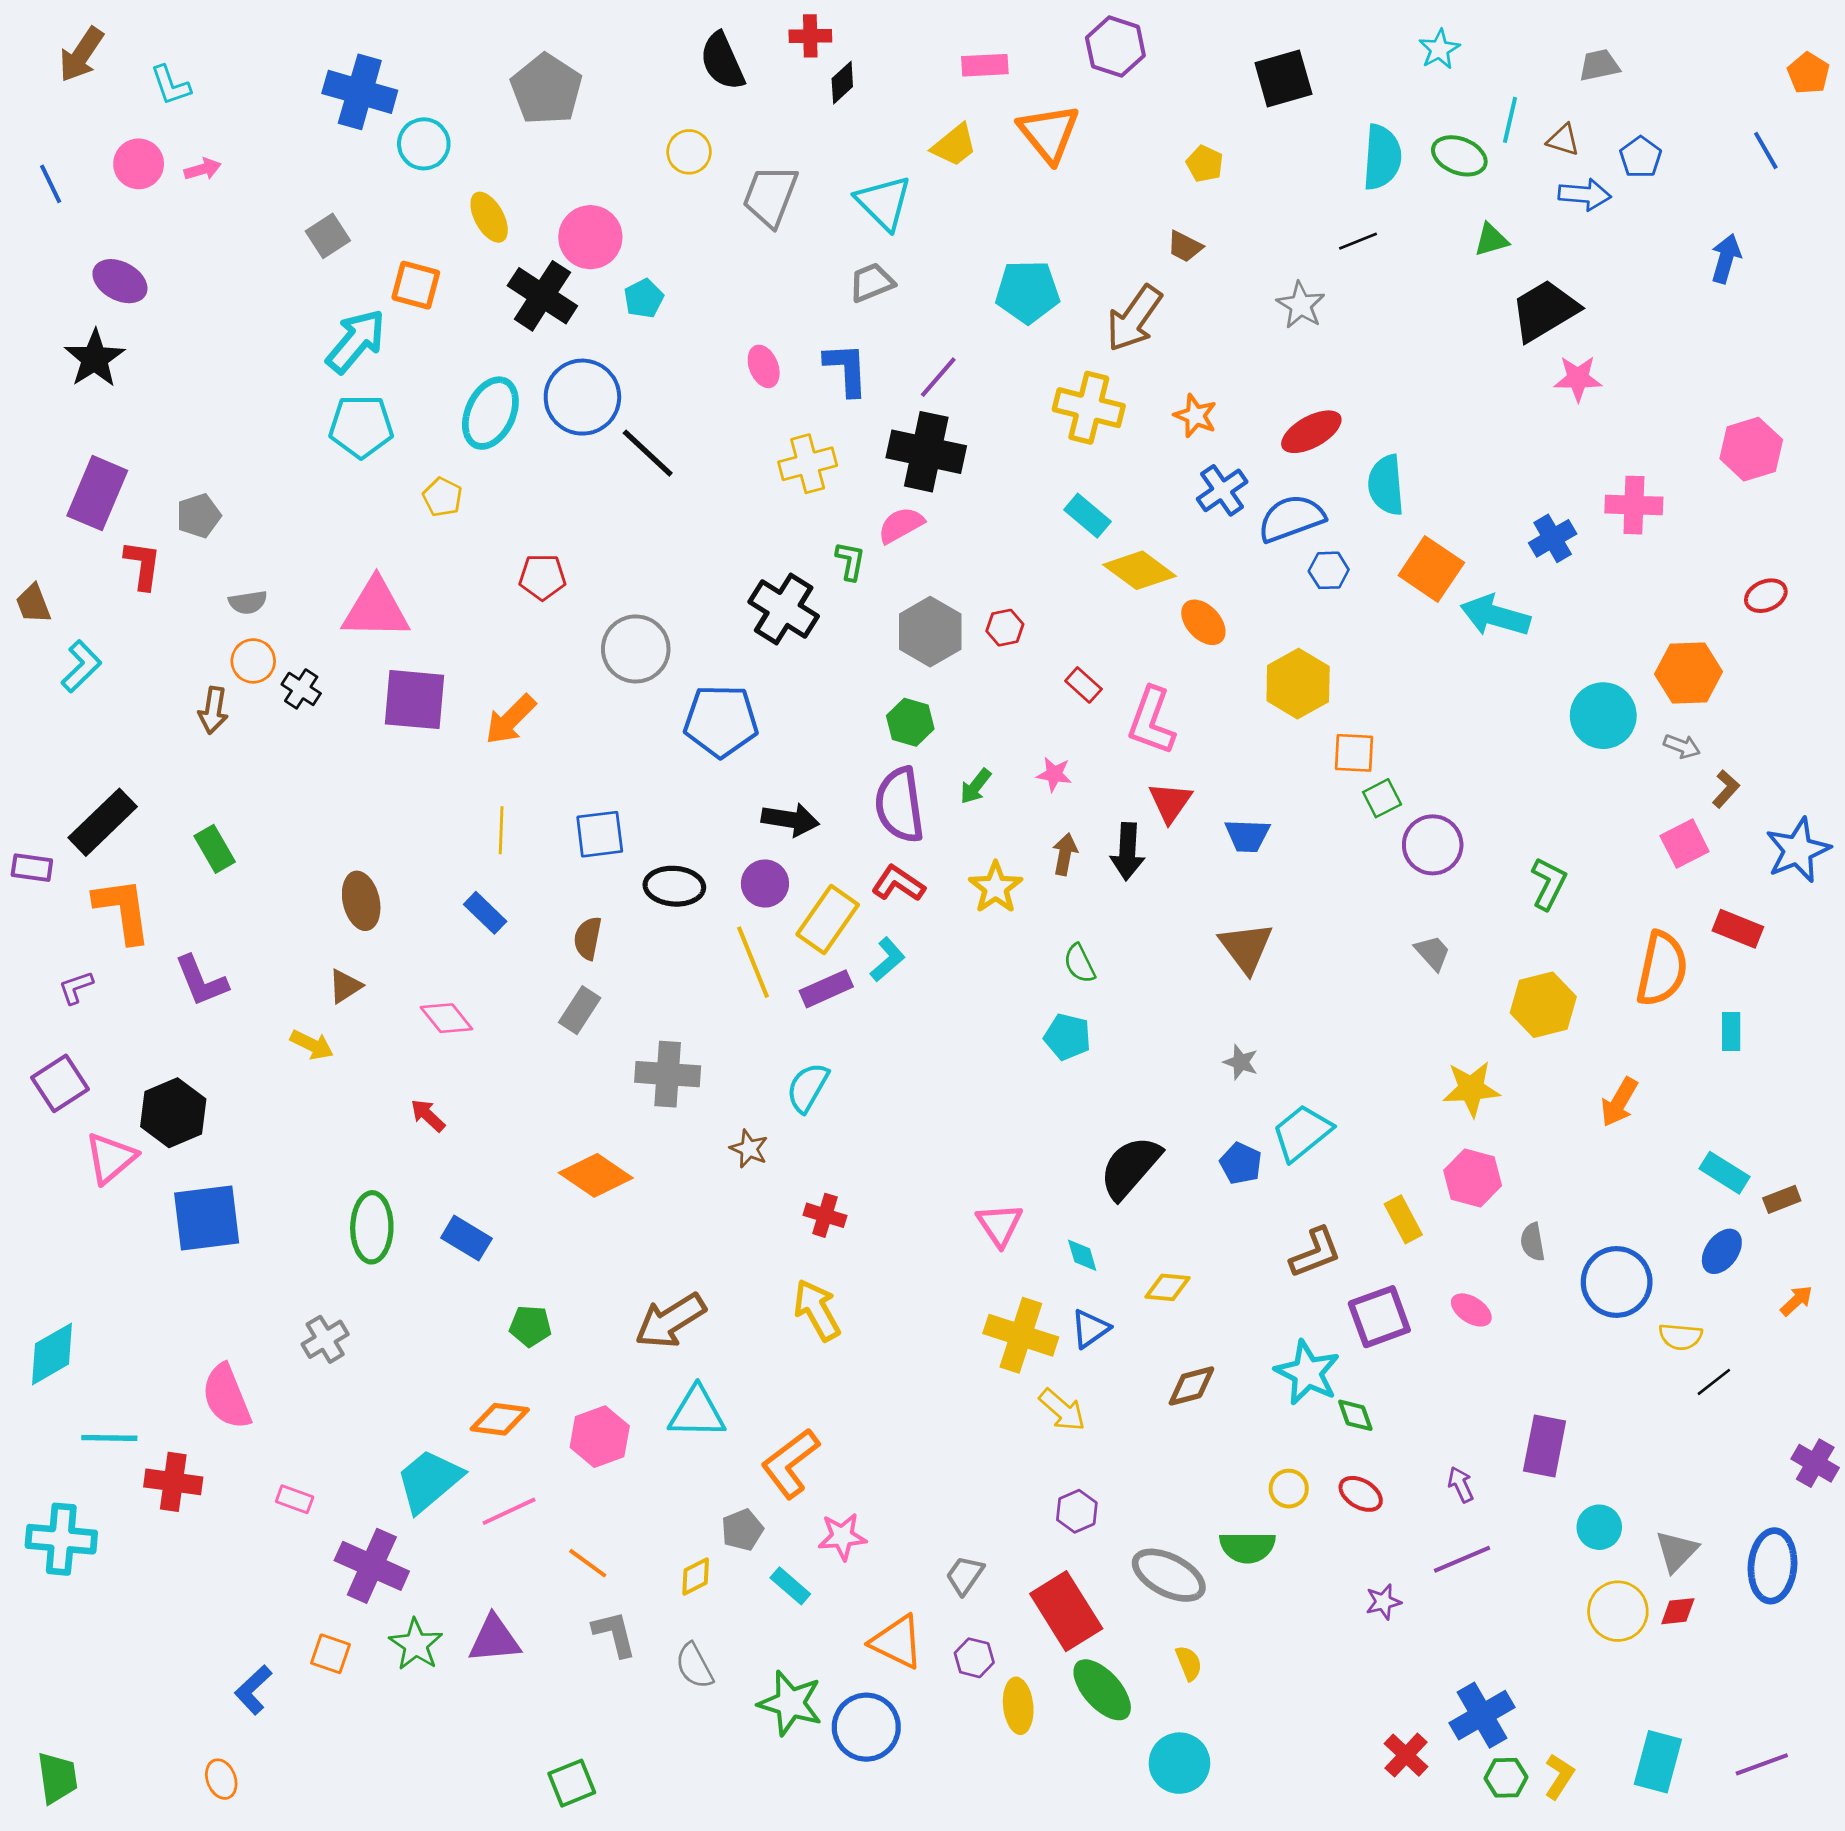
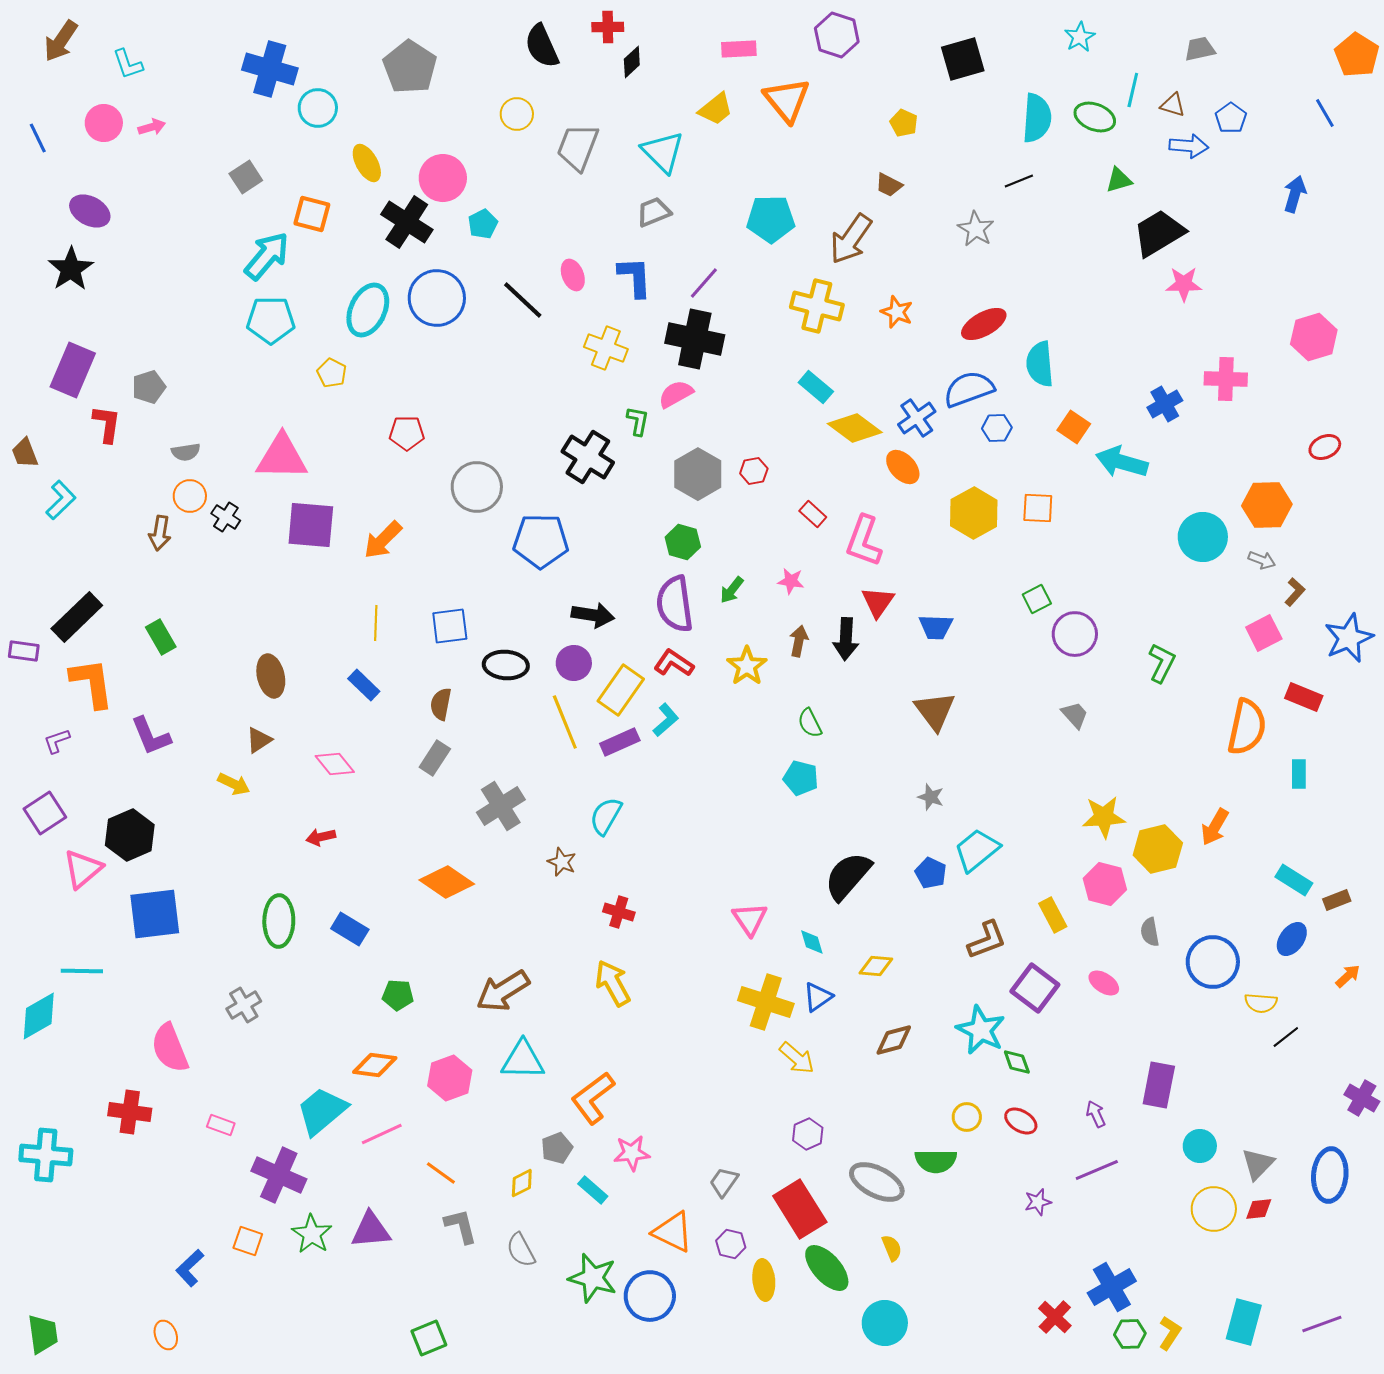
orange pentagon: (1808, 73) -> (1357, 55), size x1.4
black line: (648, 453) -> (523, 300), moved
yellow cross: (808, 464) -> (606, 348), turned 36
blue cross: (1222, 490) -> (917, 418), moved
orange square: (1431, 569) -> (1074, 427), size x0.7
orange square: (1354, 753) -> (1038, 508), moved
yellow hexagon: (1543, 1005) -> (1158, 849), moved
gray cross: (668, 1074) -> (501, 806), turned -36
red arrow: (428, 1115) -> (321, 837), turned -56
purple square: (1379, 1317) -> (1035, 988), turned -33
cyan line: (109, 1438) -> (82, 971), moved

